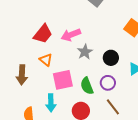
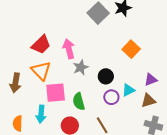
pink arrow: (71, 35) -> (69, 49), turned 90
orange triangle: (46, 60) -> (41, 71), size x1.5
purple circle: (108, 83) -> (111, 97), moved

